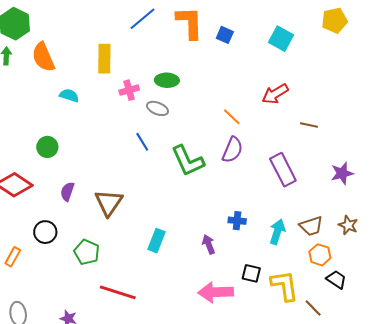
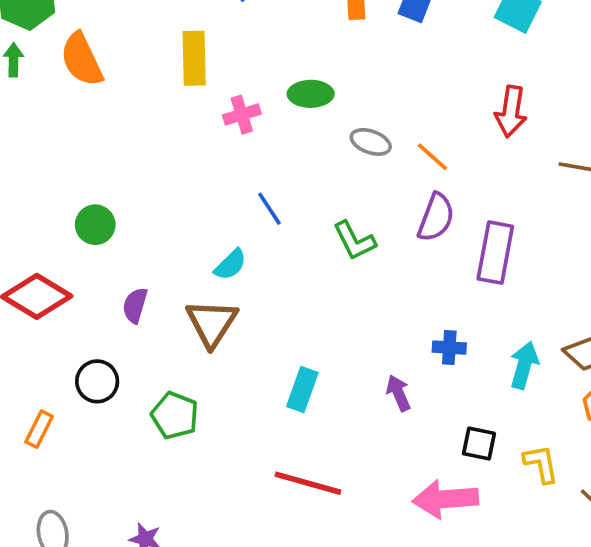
red arrow: (275, 94) -> (511, 111), turned -48
cyan semicircle: (69, 95) -> (230, 265), moved, turned 120
gray ellipse: (158, 108) -> (371, 142), moved
green L-shape: (188, 161) -> (354, 241), size x0.7
purple rectangle: (283, 170) -> (495, 253), moved, turned 40
yellow L-shape: (285, 286) -> (541, 464), size x0.7
red line: (118, 292) -> (308, 483), moved
pink arrow: (216, 292) -> (445, 499), moved

